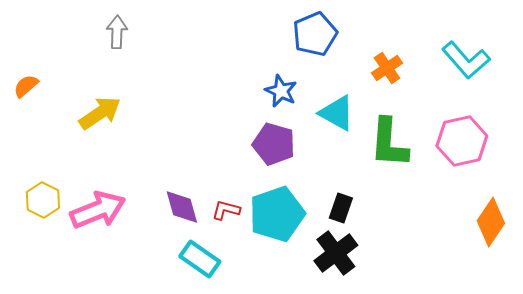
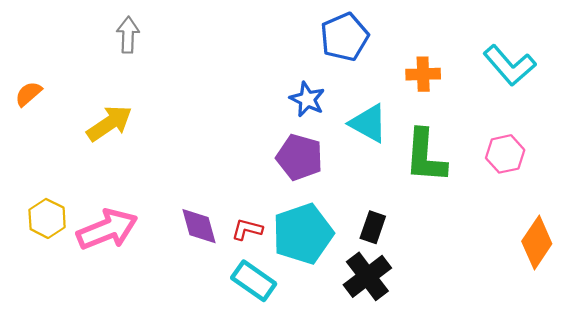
orange cross: (387, 68) -> (423, 74), turned 32
pink hexagon: (462, 141) -> (505, 154), size x0.7
cyan rectangle: (200, 259) -> (254, 281), moved

